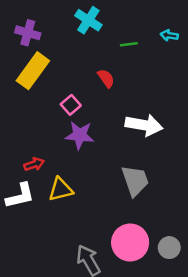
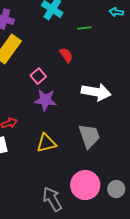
cyan arrow: (169, 35) -> (116, 12), moved
yellow triangle: (61, 189) -> (46, 143), moved

